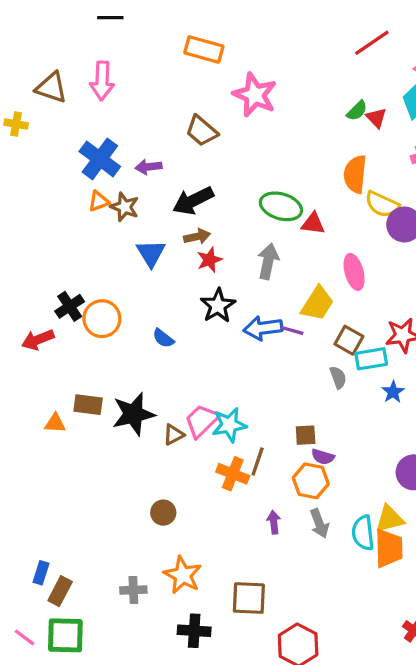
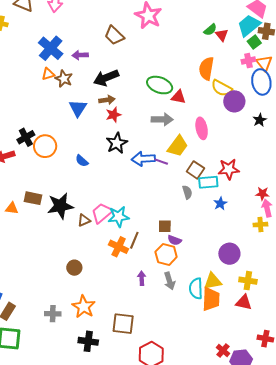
gray arrow: (268, 261) -> (162, 119), moved, turned 75

